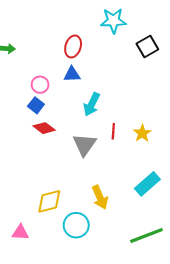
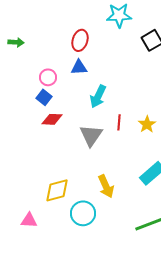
red diamond: (44, 128) -> (52, 119), turned -35

